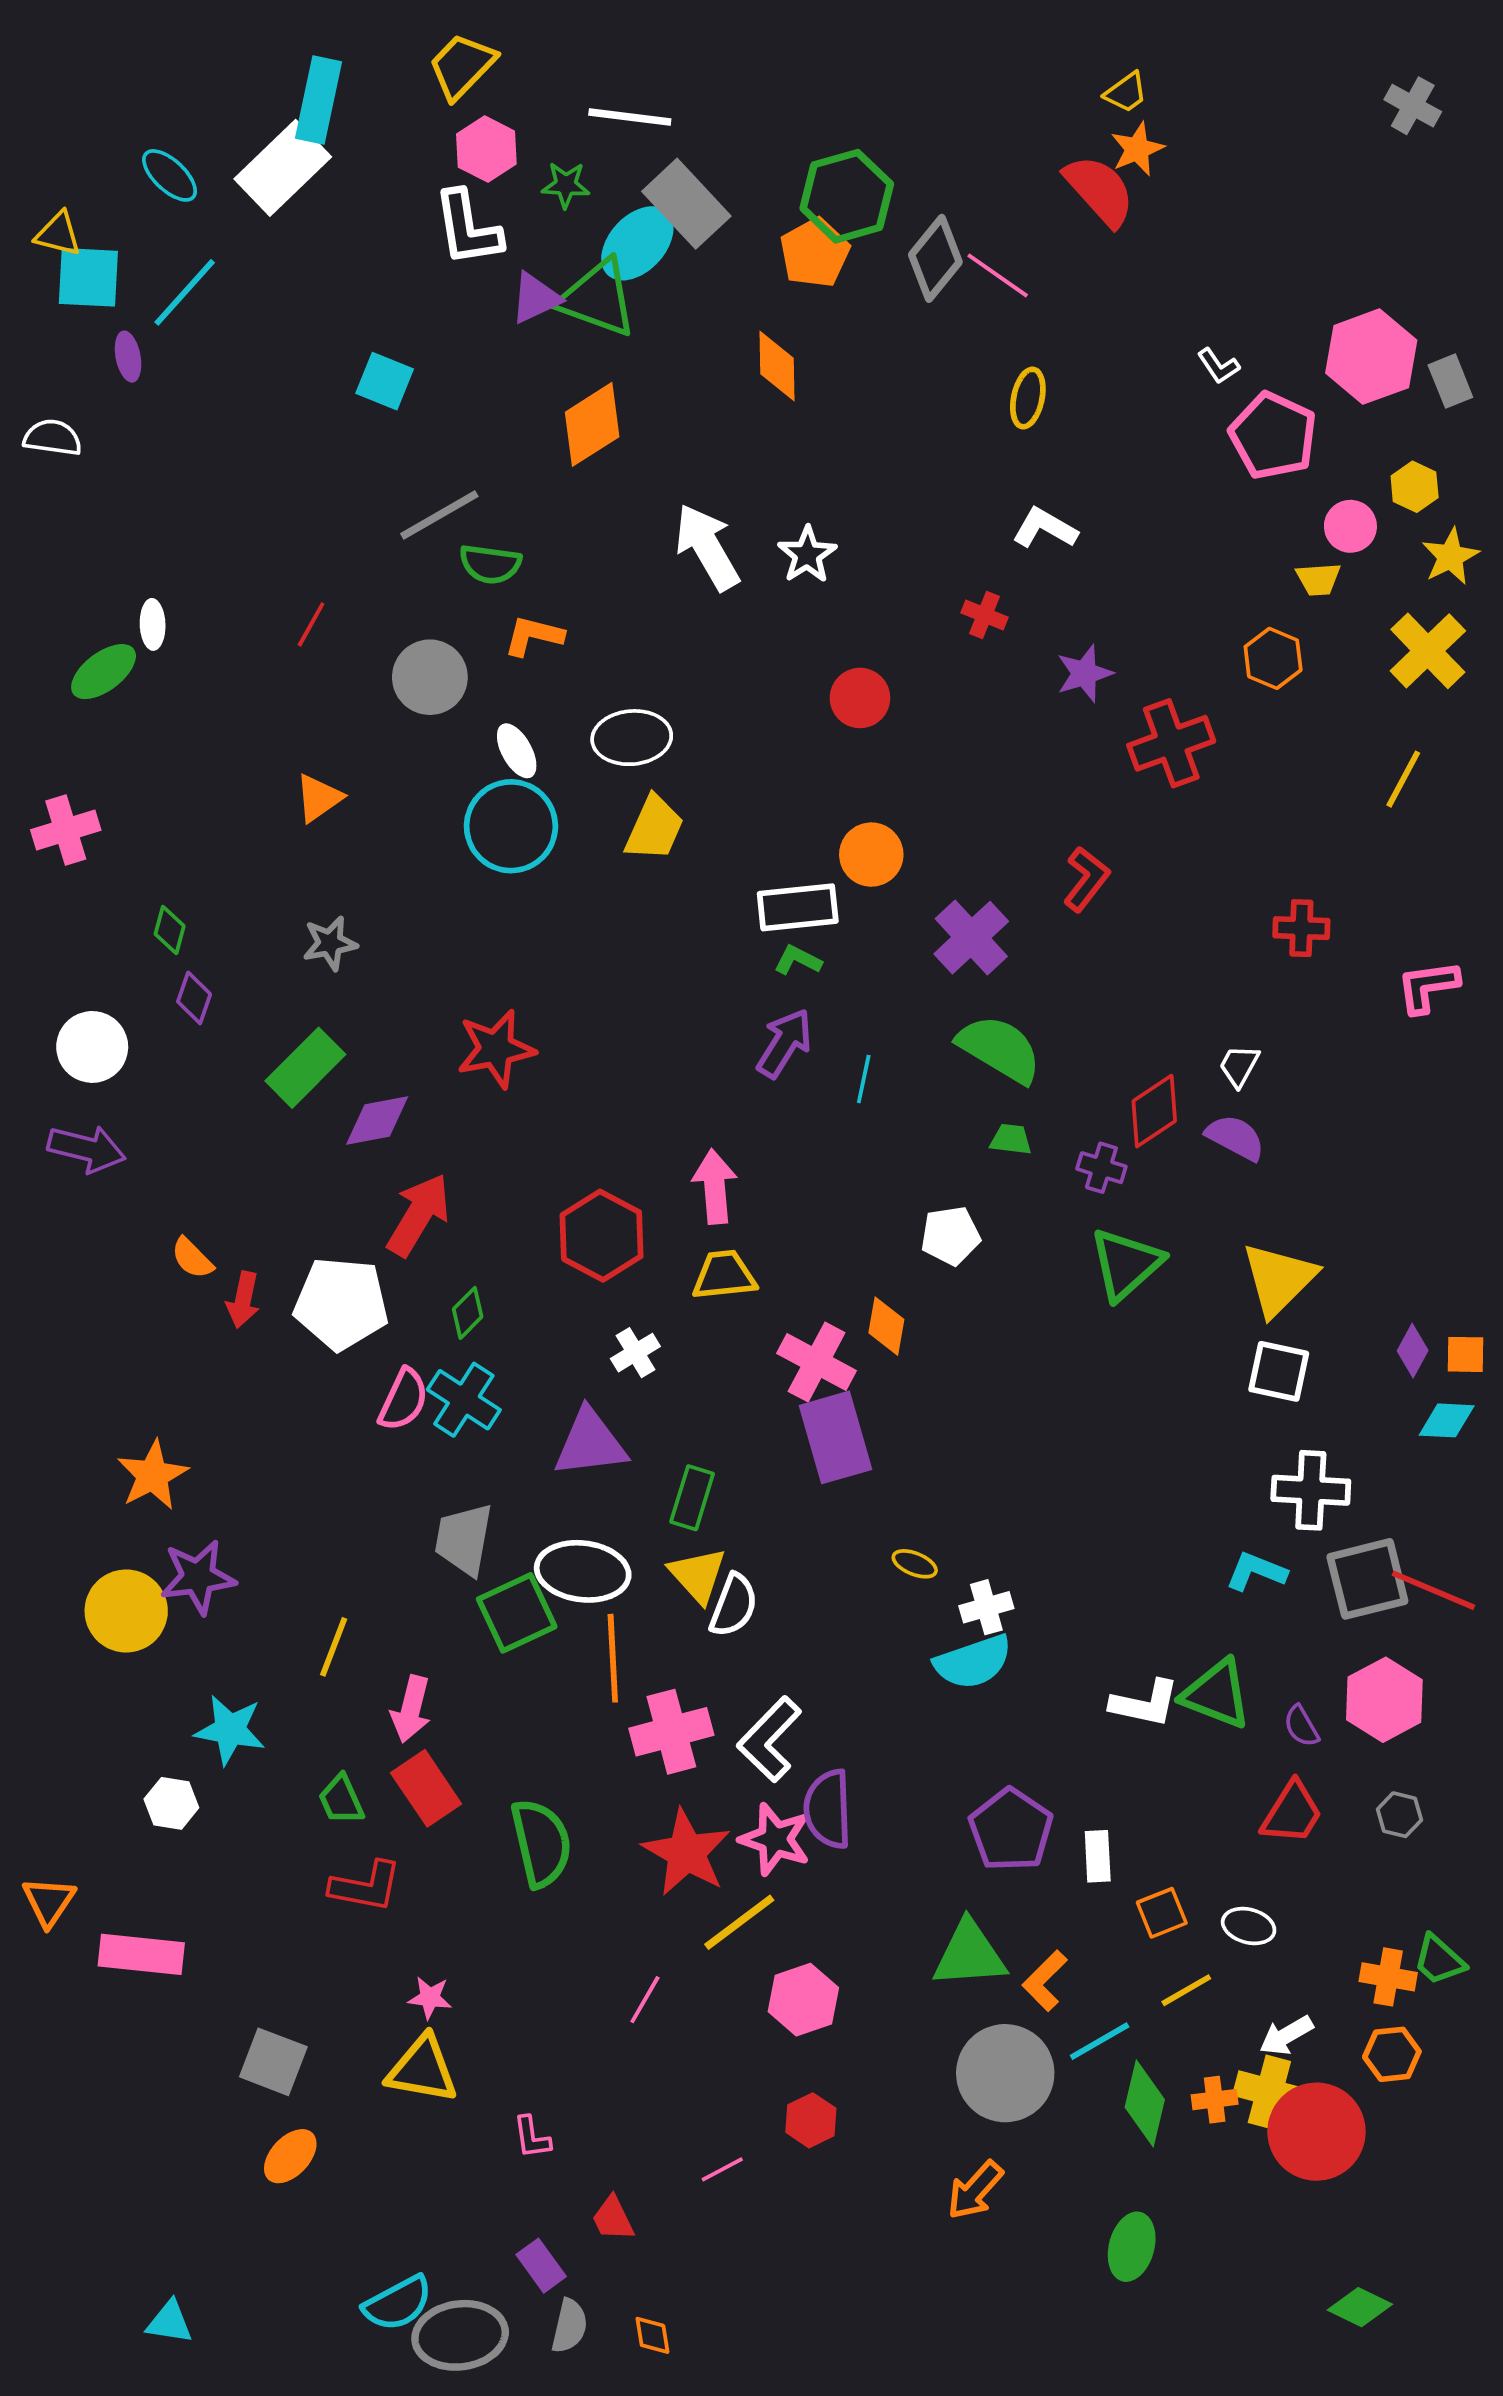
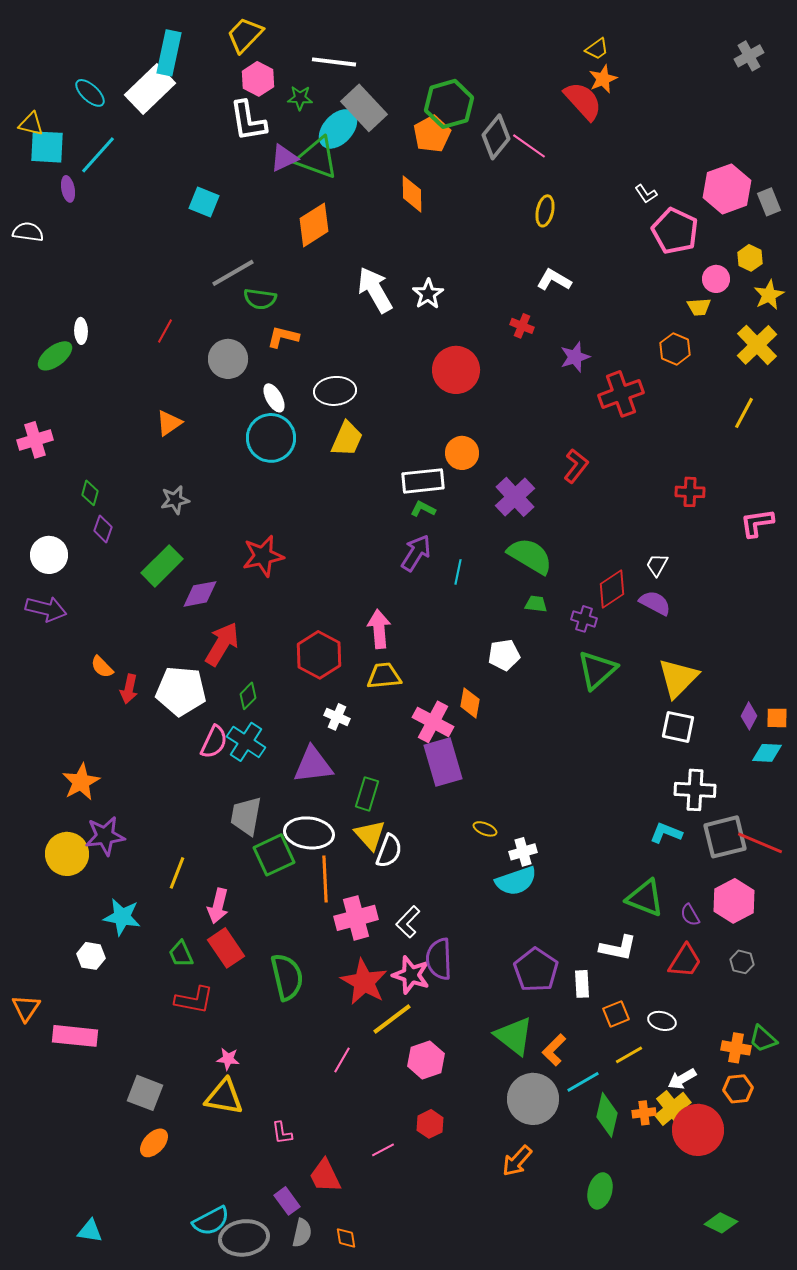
gray cross: (1413, 106) -> (749, 56), turned 32
red circle: (860, 698) -> (456, 370), size x1.5
white cross: (635, 1353) -> (337, 717), turned -35
white L-shape: (1145, 1703) -> (618, 948), moved
white L-shape: (769, 1739) -> (408, 922), size x0.7
green triangle: (969, 1954) -> (514, 1036), turned 42
yellow cross: (1269, 2092) -> (673, 1109), turned 36
red trapezoid: (613, 2218) -> (325, 1176), size x1.4

